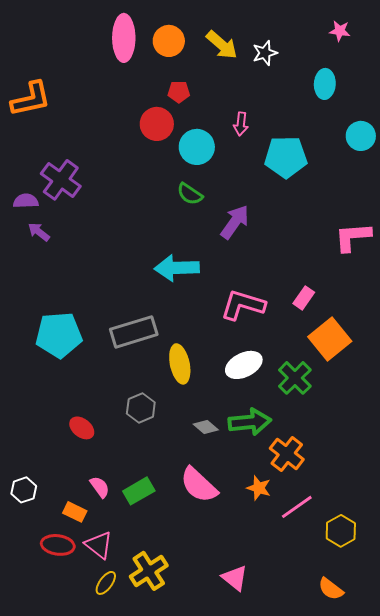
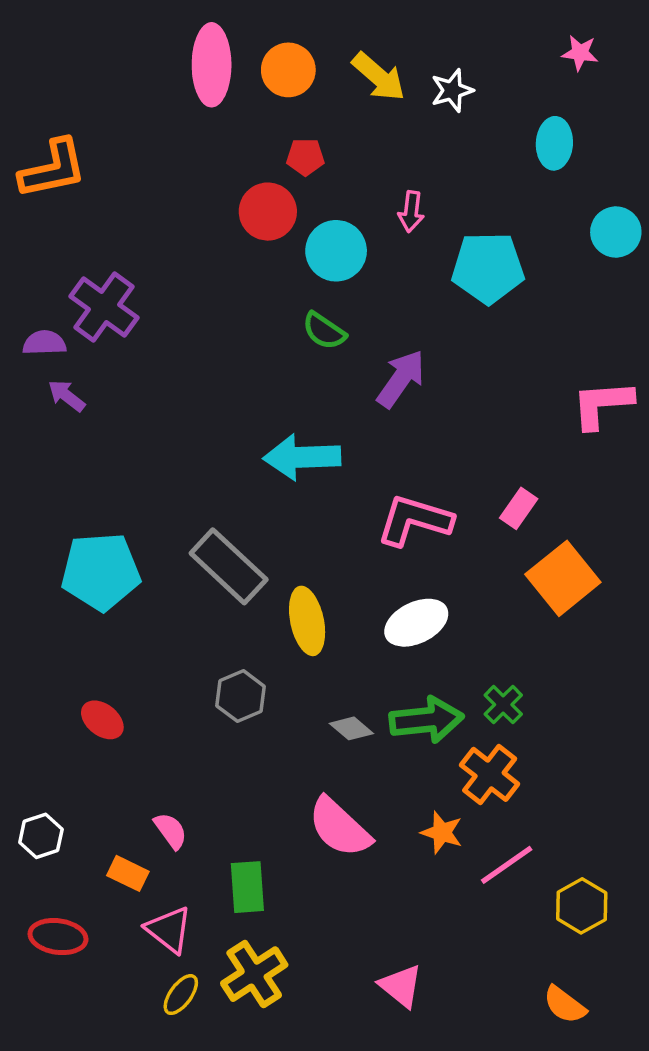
gray rectangle: (134, 332) -> (229, 566), turned 60
green cross: (295, 378) -> (503, 705), moved, size x0.7
red ellipse: (82, 428) -> (102, 720), moved
green rectangle: (139, 491) -> (247, 887), moved, turned -64
red ellipse: (58, 545) -> (58, 937), moved

